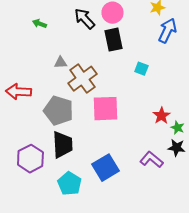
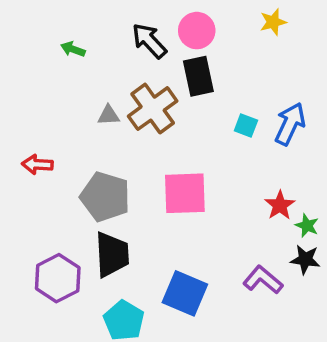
blue arrow: (167, 31) -> (290, 124), moved
brown cross: (82, 79) -> (153, 109), moved
red arrow: (18, 92) -> (37, 165), size x0.7
blue square: (105, 168) -> (185, 293), turned -36

